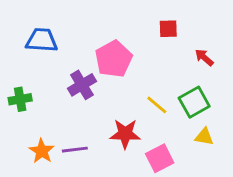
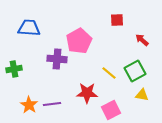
purple cross: (82, 85) -> (57, 59), turned 36

